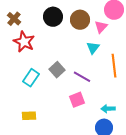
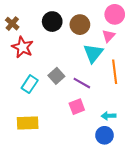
pink triangle: (101, 27) -> (109, 36), moved
cyan triangle: (93, 48) -> (93, 53), size x1.5
yellow rectangle: (29, 116) -> (28, 123), size x1.5

